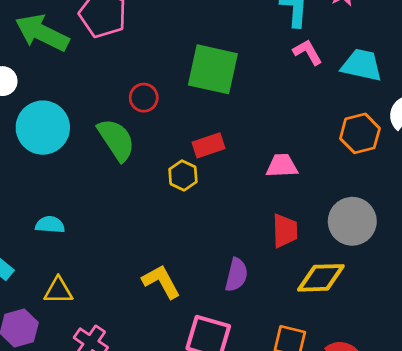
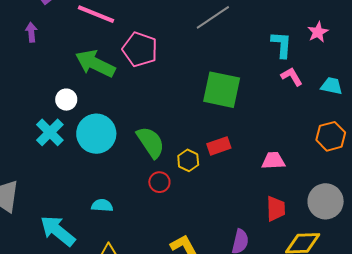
cyan trapezoid: (362, 65) -> (332, 86), size x0.7
red circle: (144, 98) -> (159, 182), moved
yellow hexagon: (183, 175) -> (188, 160), moved

